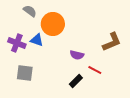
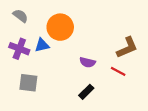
gray semicircle: (30, 11) -> (20, 16), moved
blue triangle: (37, 40) -> (42, 45), turned -32
red line: (95, 70) -> (118, 71), moved

